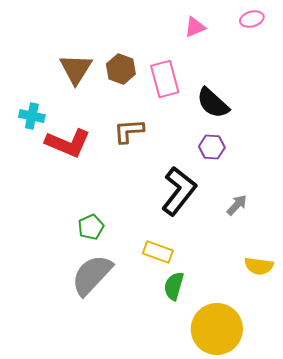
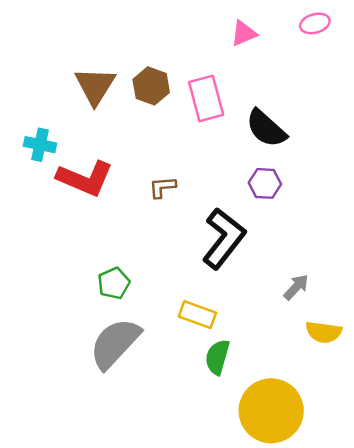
brown L-shape: (129, 131) -> (162, 187), moved, size x0.7
gray arrow: (237, 205) -> (296, 287), moved

